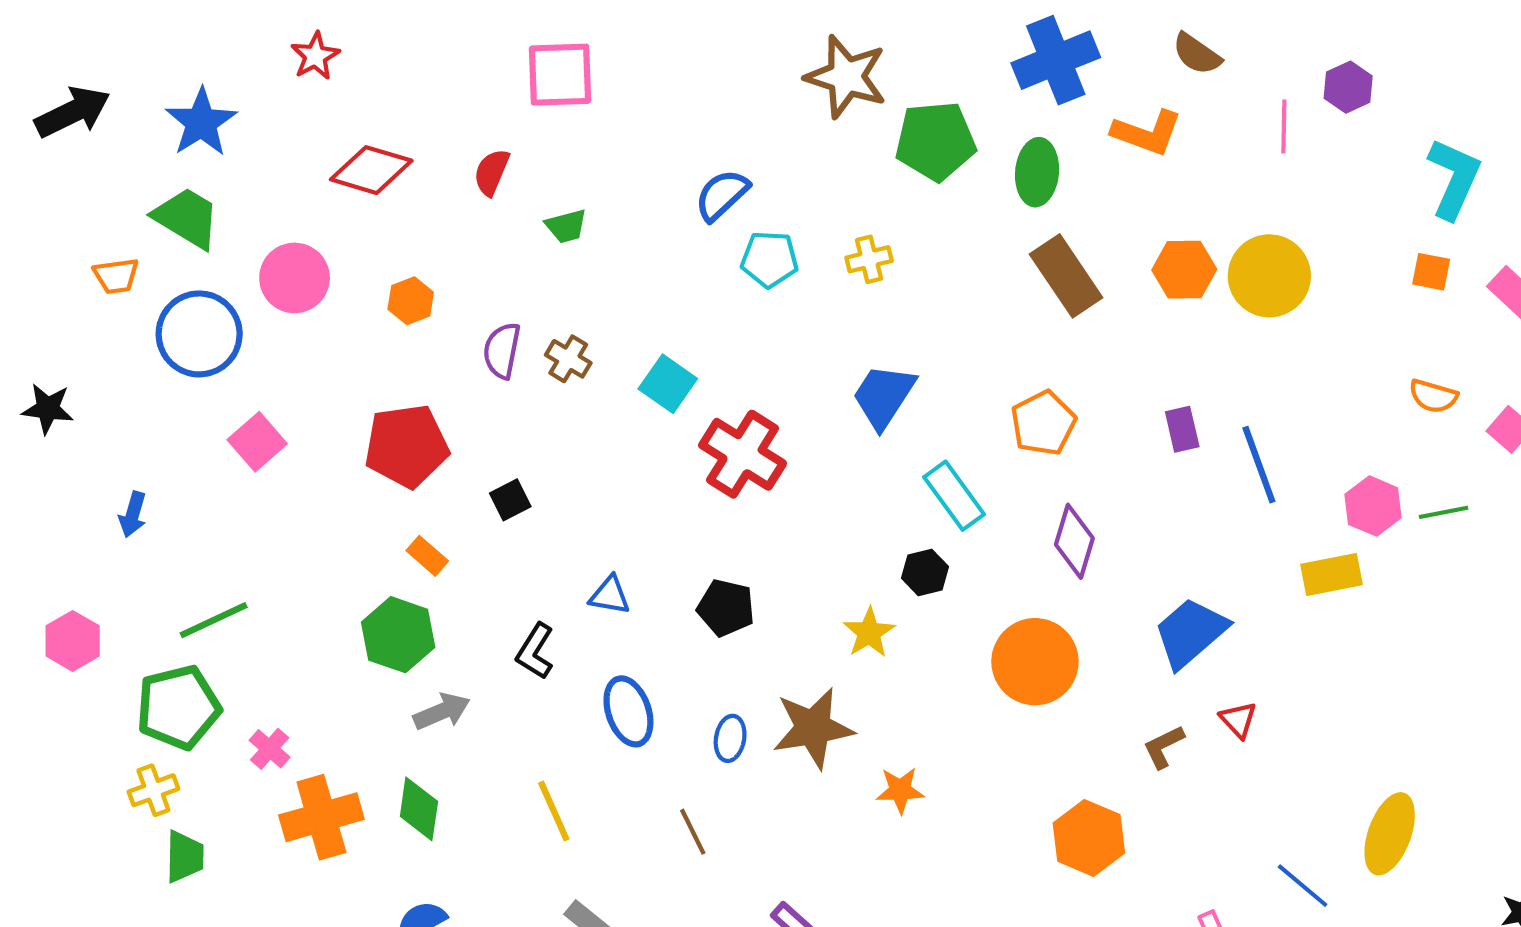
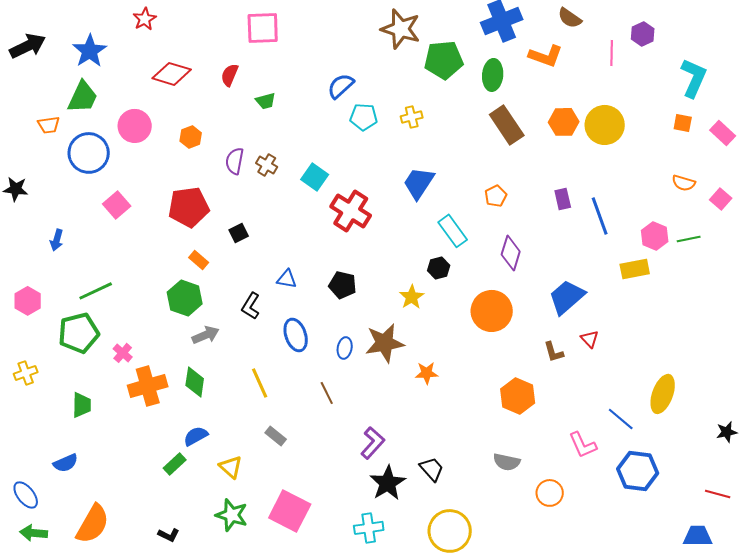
green trapezoid: (187, 218) -> (83, 97), turned 84
orange pentagon: (1043, 423) -> (496, 196), size x0.7
brown L-shape: (1164, 747) -> (554, 352), turned -80
yellow cross: (153, 790) -> (26, 373), moved

